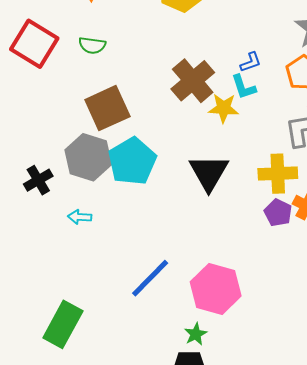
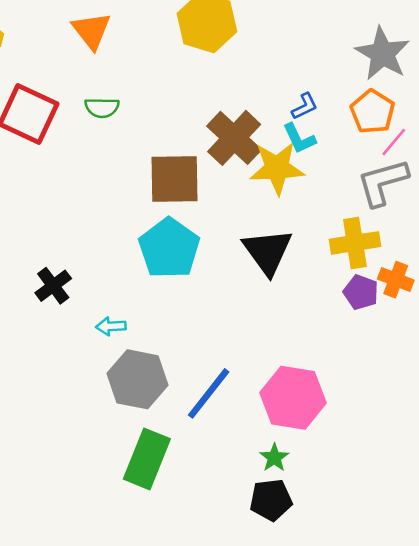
brown square: (107, 108) -> (175, 179), moved, turned 30
yellow star: (224, 108) -> (277, 168), size x1.4
gray hexagon: (88, 157) -> (138, 379), moved
green rectangle: (63, 324) -> (147, 459), moved

